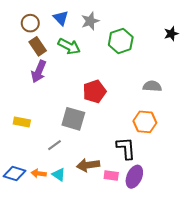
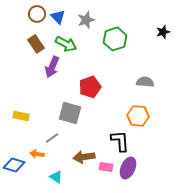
brown circle: (30, 23) -> (37, 14), moved
purple arrow: (39, 72) -> (52, 67), moved
orange arrow: (39, 173) -> (37, 154), moved
cyan triangle: (59, 175) -> (56, 177), moved

